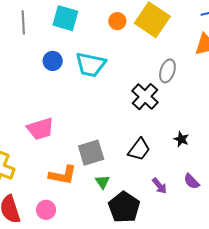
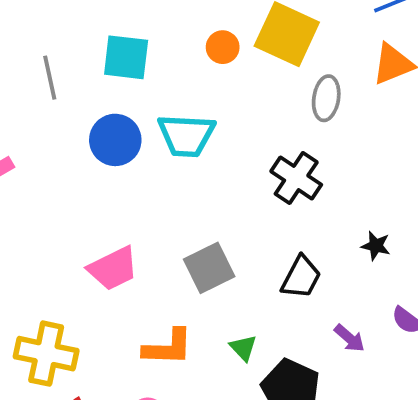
blue circle: (53, 61) -> (115, 140), size x1.4
gray ellipse: (167, 71) -> (326, 98), moved
gray square: (91, 153) -> (209, 268), moved

